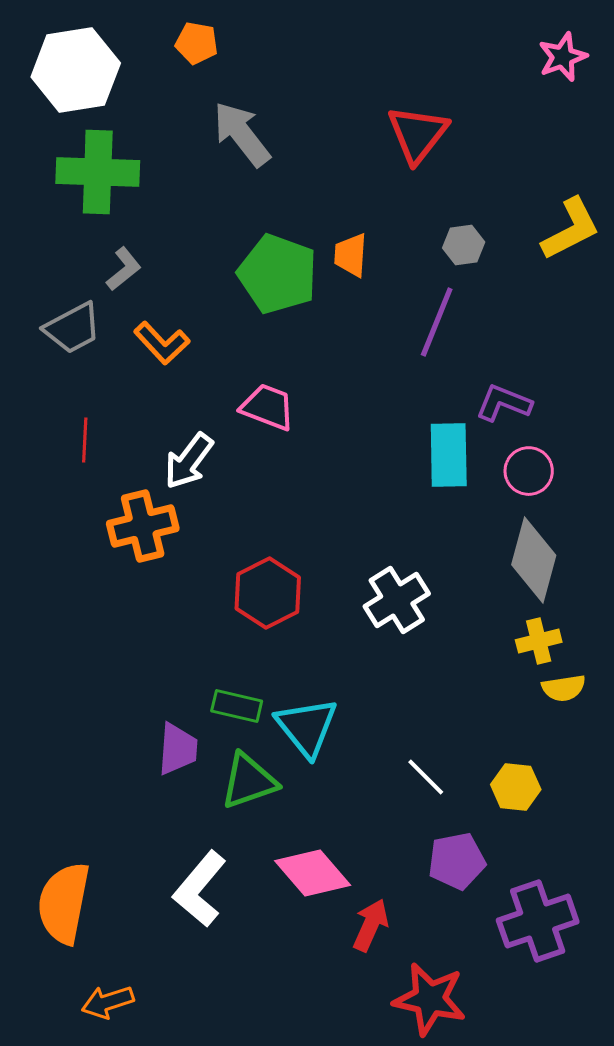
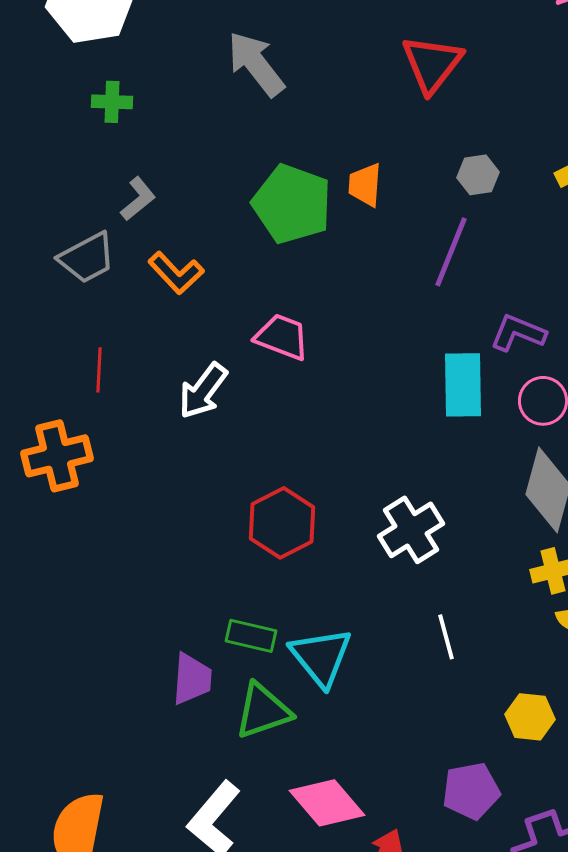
green cross: (98, 172) -> (112, 102), size x0.5
orange cross: (143, 526) -> (57, 456), moved
white line: (426, 777) -> (446, 637), moved, turned 30

